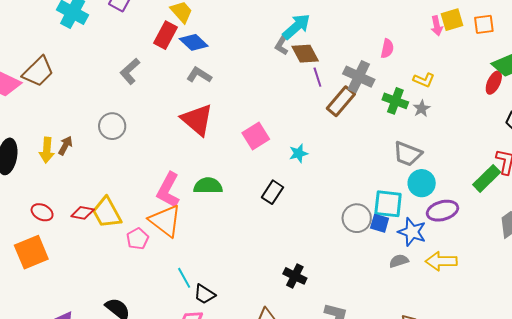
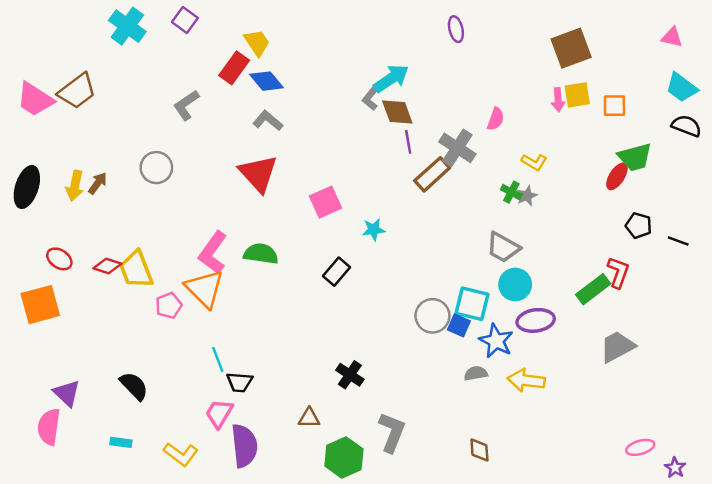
green cross: (395, 101) -> (511, 192), moved, size x0.7
black trapezoid: (205, 294) -> (239, 382), turned -35

